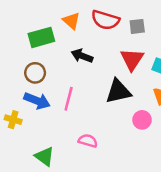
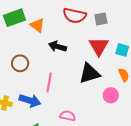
orange triangle: (71, 21) -> (37, 25), moved
green rectangle: (41, 37) -> (14, 18), moved
blue arrow: (37, 101) -> (30, 100), moved

